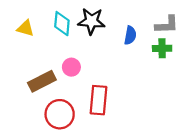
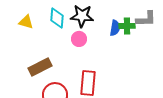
green cross: (162, 48) -> (127, 26), moved
pink circle: (71, 67) -> (79, 39), moved

